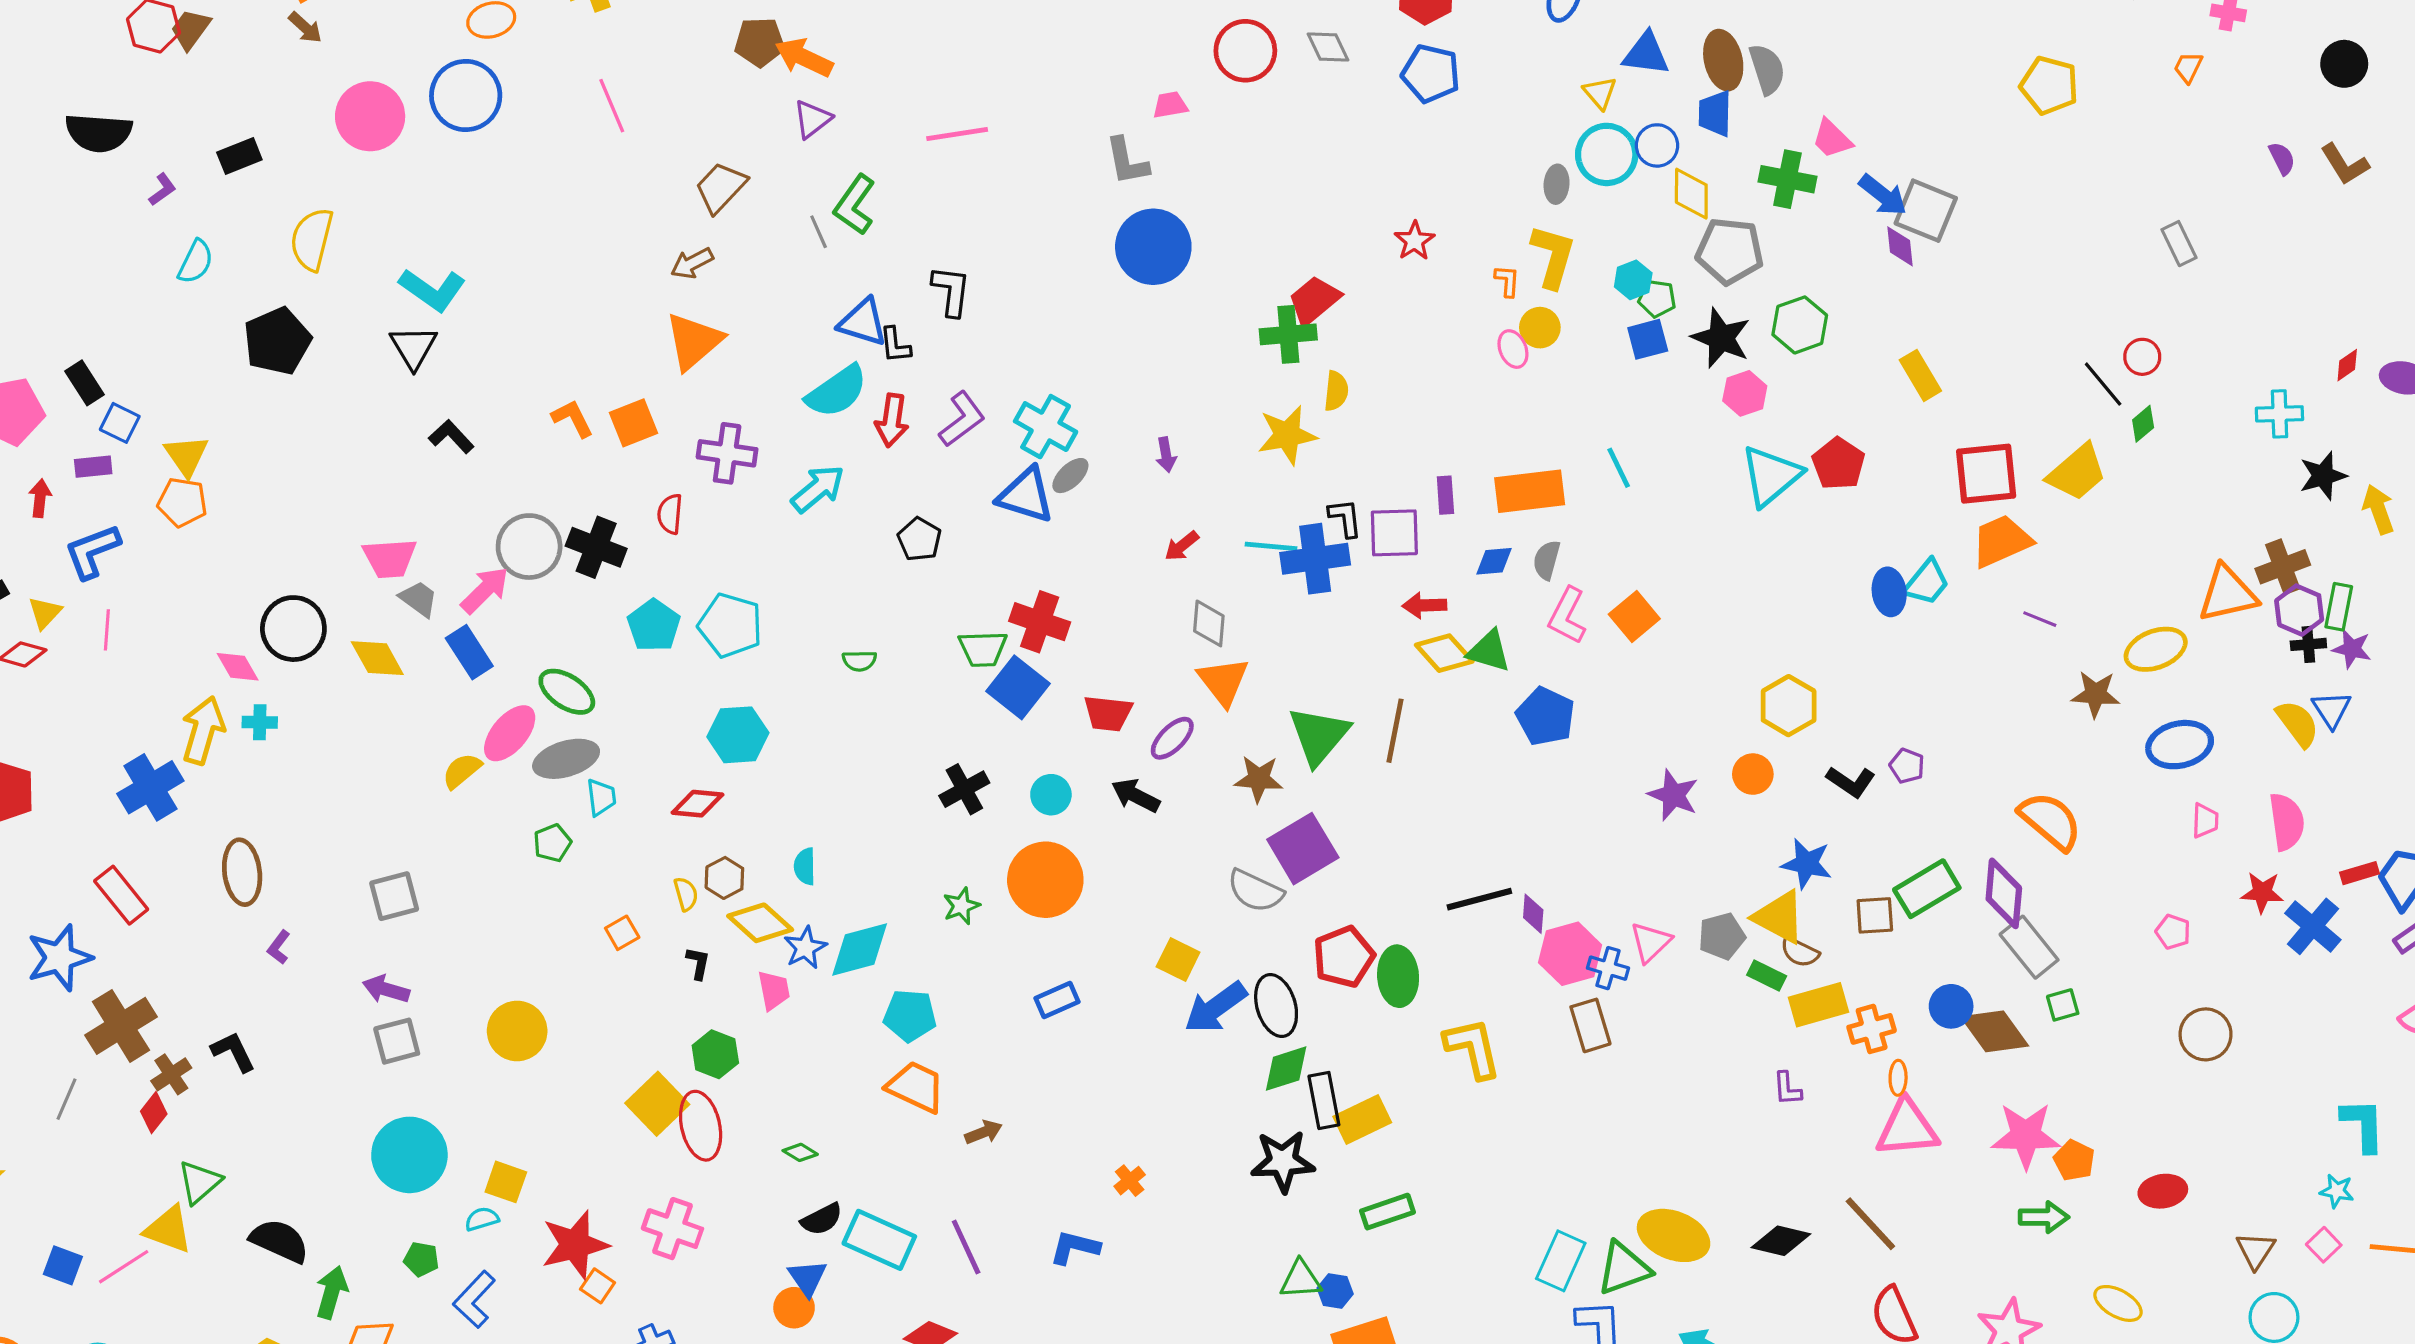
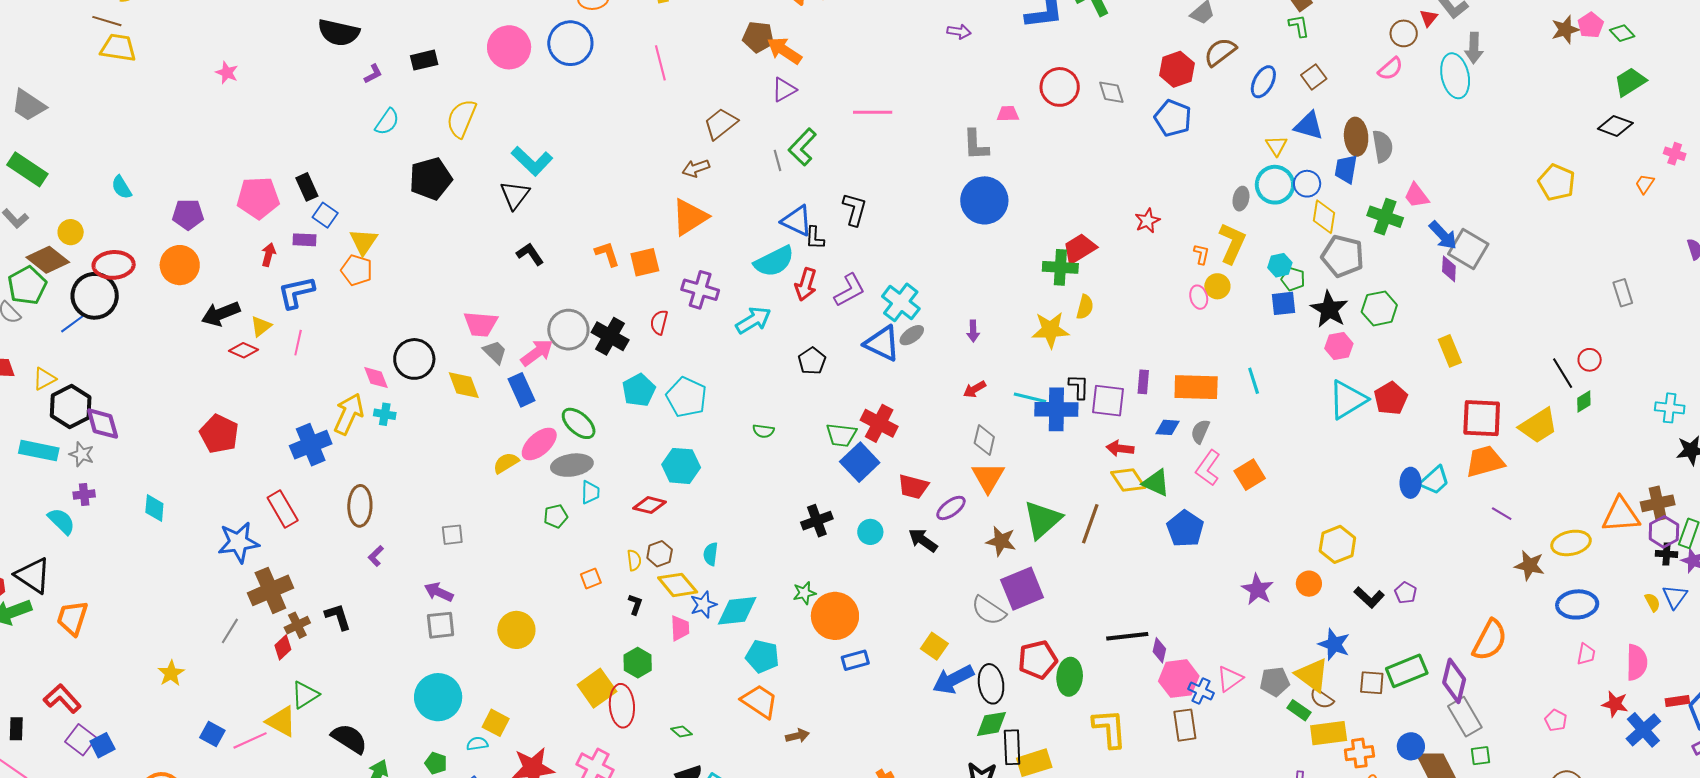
yellow semicircle: (2298, 724) -> (1652, 602), size x0.6
orange semicircle: (2050, 821) -> (1490, 640), turned 69
orange circle: (1045, 880) -> (835, 616), moved
gray square: (394, 896) -> (452, 535), size x0.7

